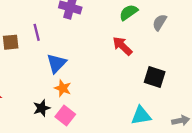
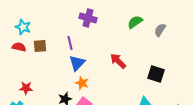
purple line: (37, 32) -> (70, 43), moved
red arrow: (122, 46) -> (118, 61), moved

